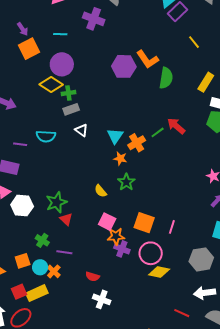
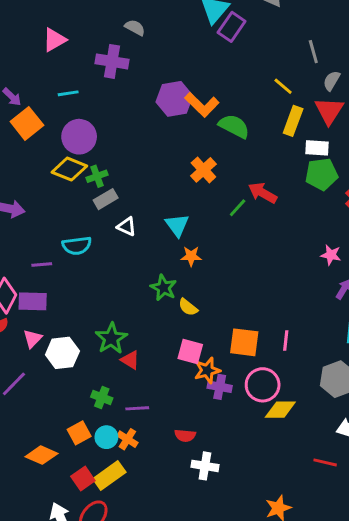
yellow line: (194, 42) -> (283, 86), moved
purple hexagon: (124, 66) -> (174, 99), moved
green semicircle: (166, 78) -> (234, 126), turned -60
orange cross: (137, 143) -> (203, 170), moved
green star: (126, 182) -> (164, 288), moved
yellow semicircle: (101, 191) -> (188, 307), moved

